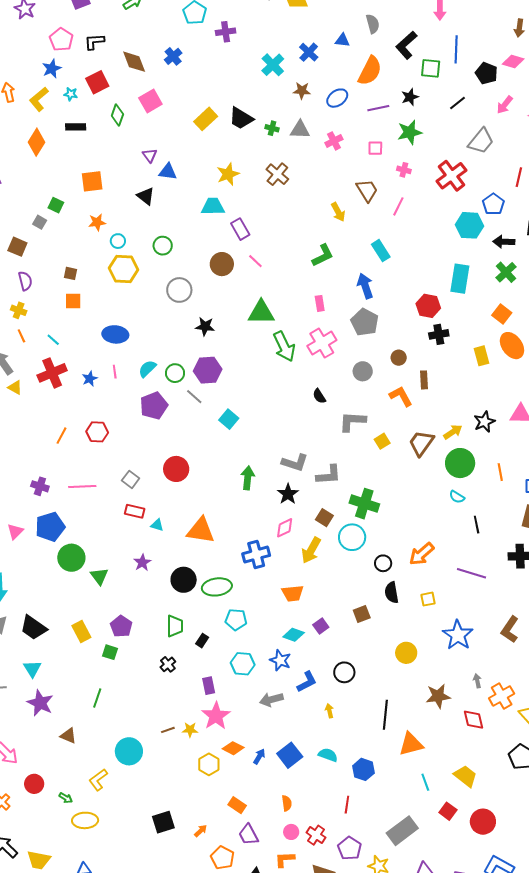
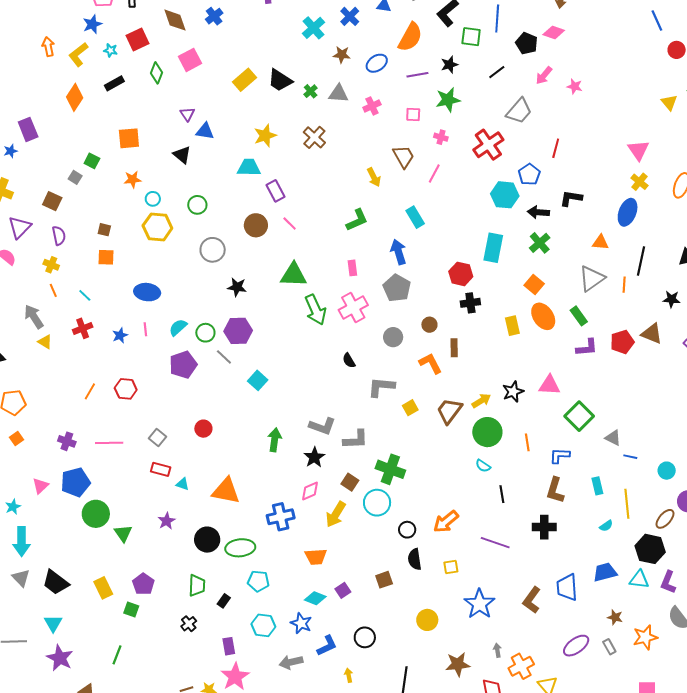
black rectangle: (76, 127) -> (114, 83), turned -30
green cross: (272, 128) -> (311, 91), turned 32
red cross: (52, 373) -> (83, 328), size x0.7
red circle: (176, 469) -> (203, 429), size x0.7

